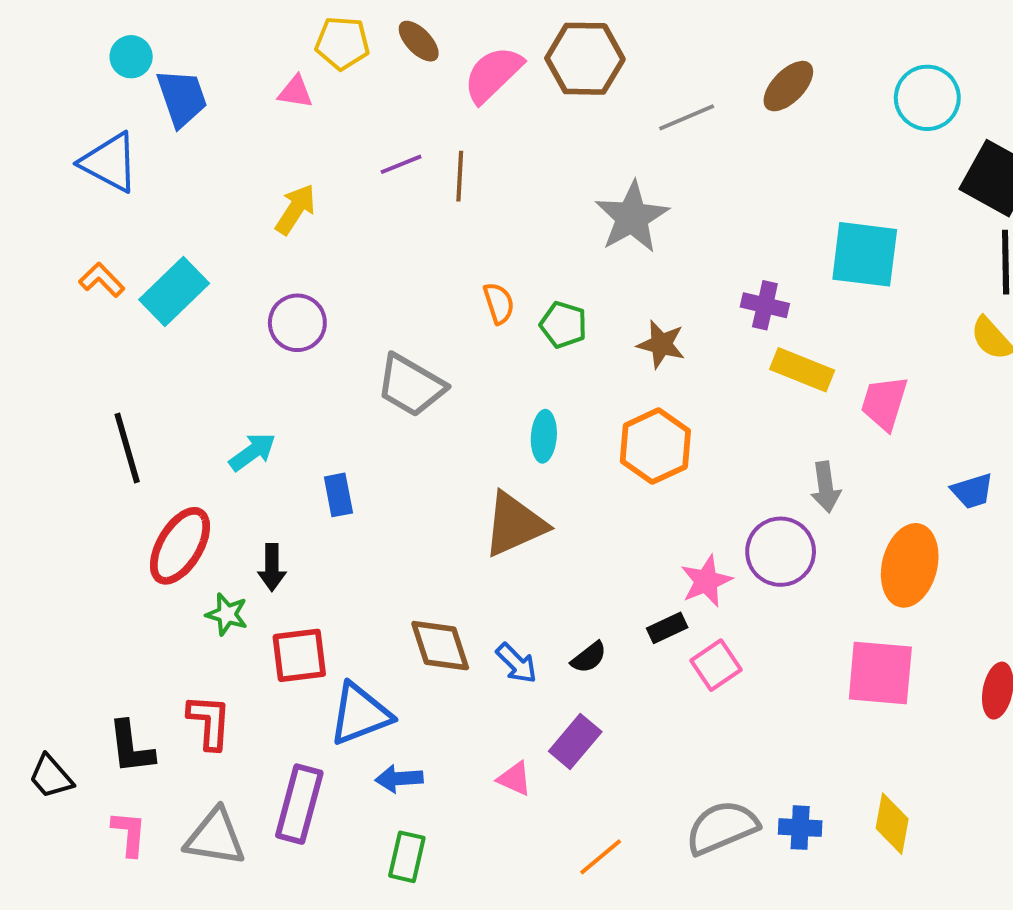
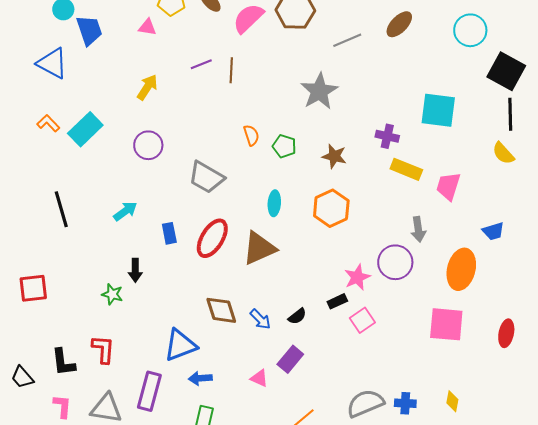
red ellipse: (180, 546) -> (212, 238), moved
red square: (299, 655) -> (33, 288), moved
yellow diamond: (892, 824) -> (452, 401), size x0.7

